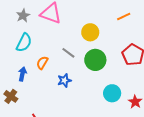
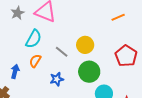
yellow circle: (90, 32) -> (85, 45), moved
cyan semicircle: (24, 43) -> (34, 39), moved
green circle: (95, 60) -> (89, 72), moved

